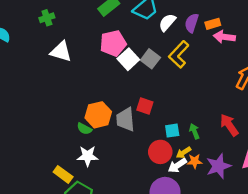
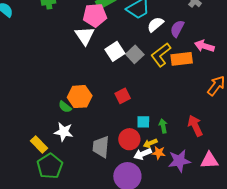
orange rectangle: (213, 24) -> (182, 59), moved, size x1.5
pink pentagon: (113, 43) -> (95, 15), moved
white triangle: (61, 52) -> (85, 36), moved, turned 30
red square: (145, 106) -> (123, 96), turned 35
gray trapezoid: (125, 119) -> (101, 147), moved

